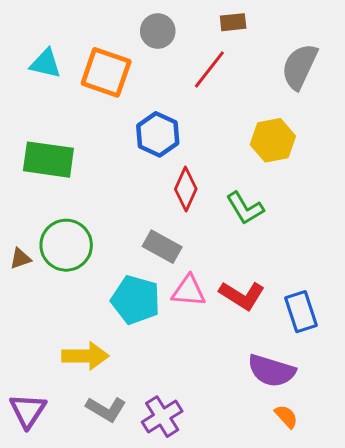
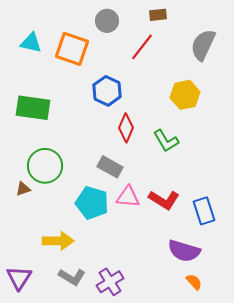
brown triangle: (20, 258) -> (23, 189), moved

